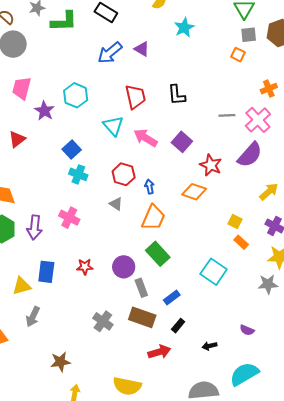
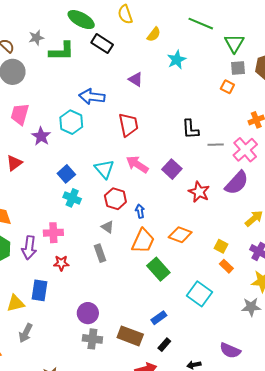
blue arrow: (110, 53) -> (92, 97), moved, turned 45
black L-shape: (177, 95) -> (190, 129), moved
cyan triangle: (113, 126) -> (104, 169), moved
orange diamond: (194, 192) -> (180, 235), moved
pink cross: (69, 218) -> (53, 233), moved, turned -30
green rectangle: (158, 254) -> (158, 269), moved
red star: (85, 267) -> (61, 263), moved
purple circle: (124, 267) -> (88, 313), moved
gray rectangle: (141, 288) -> (100, 253), moved
gray cross: (103, 321) -> (92, 339), turned -30
purple semicircle: (247, 330) -> (230, 350), size x1.5

